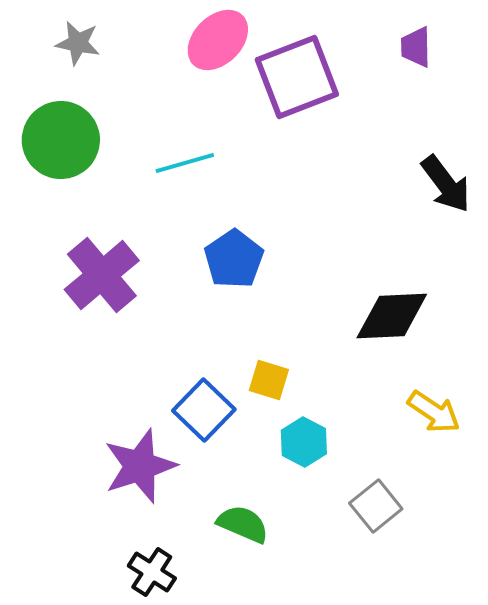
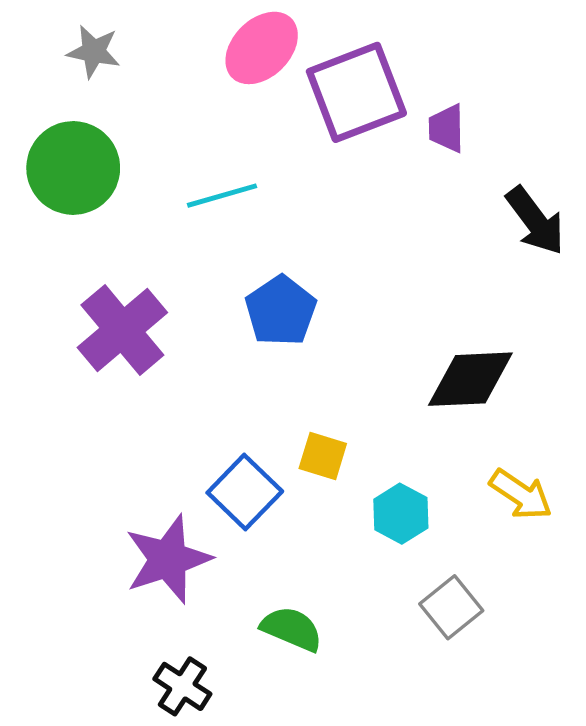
purple trapezoid: (416, 47) -> (446, 128), moved
cyan hexagon: (304, 442) -> (401, 514), moved

